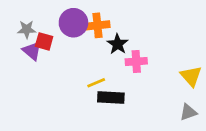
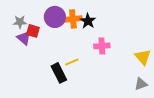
black star: (118, 44) -> (88, 21), moved
black rectangle: (111, 98) -> (59, 73), moved, turned 60

